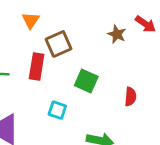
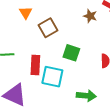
red rectangle: (37, 66) -> (35, 65), moved
cyan square: (57, 110) -> (52, 77), size x1.6

